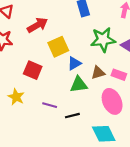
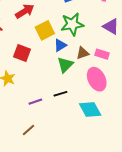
green star: (103, 40) -> (72, 24), moved
green triangle: (79, 85) -> (65, 65), turned -36
purple line: (50, 105) -> (35, 102), moved, turned -32

